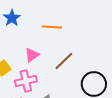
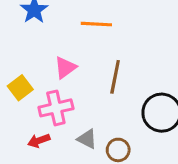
brown line: (64, 61) -> (115, 77), turned -35

